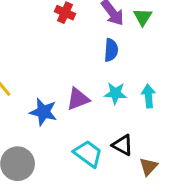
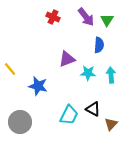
blue semicircle: (111, 50) -> (99, 45), moved
purple triangle: (78, 99) -> (67, 59), moved
cyan trapezoid: (88, 154) -> (69, 115), turned 80

